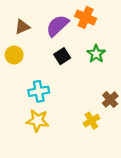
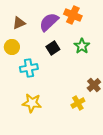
cyan cross: (39, 91) -> (29, 68), moved

